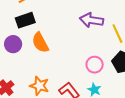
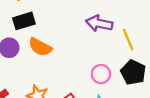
orange semicircle: (40, 43) -> (40, 47), turned -35

